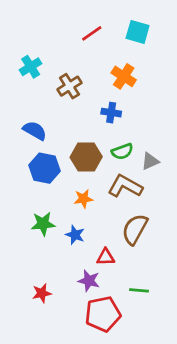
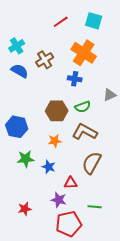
orange cross: (124, 76) -> (84, 53), size x1.4
blue semicircle: (35, 131) -> (20, 71), moved
gray triangle: (150, 161) -> (110, 95), moved
blue hexagon: (44, 168) -> (17, 127), moved

